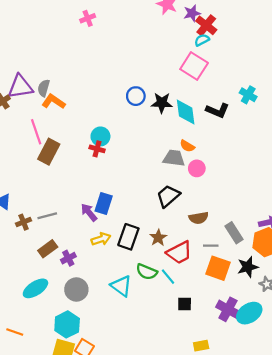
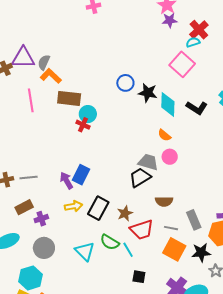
purple star: (192, 13) -> (170, 20), moved
brown rectangle: (49, 152) -> (69, 98), moved, turned 60
gray trapezoid: (174, 158) -> (148, 162), moved

